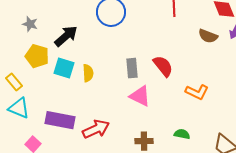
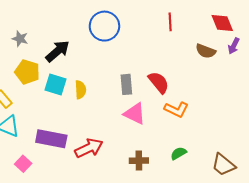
orange L-shape: (197, 92) -> (176, 109), moved
green semicircle: (182, 134) -> (179, 153), turned -42

